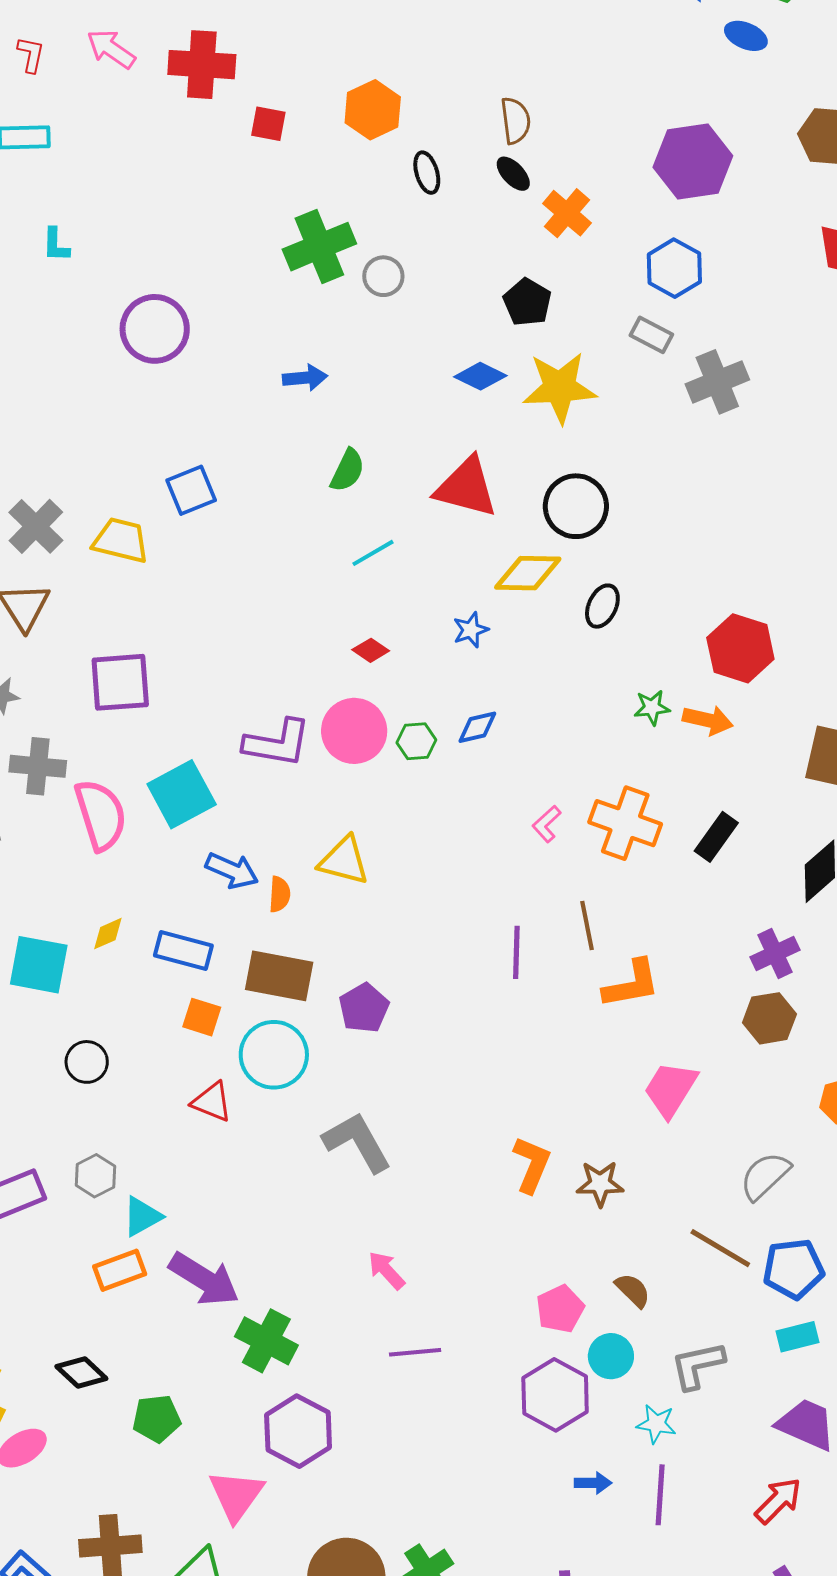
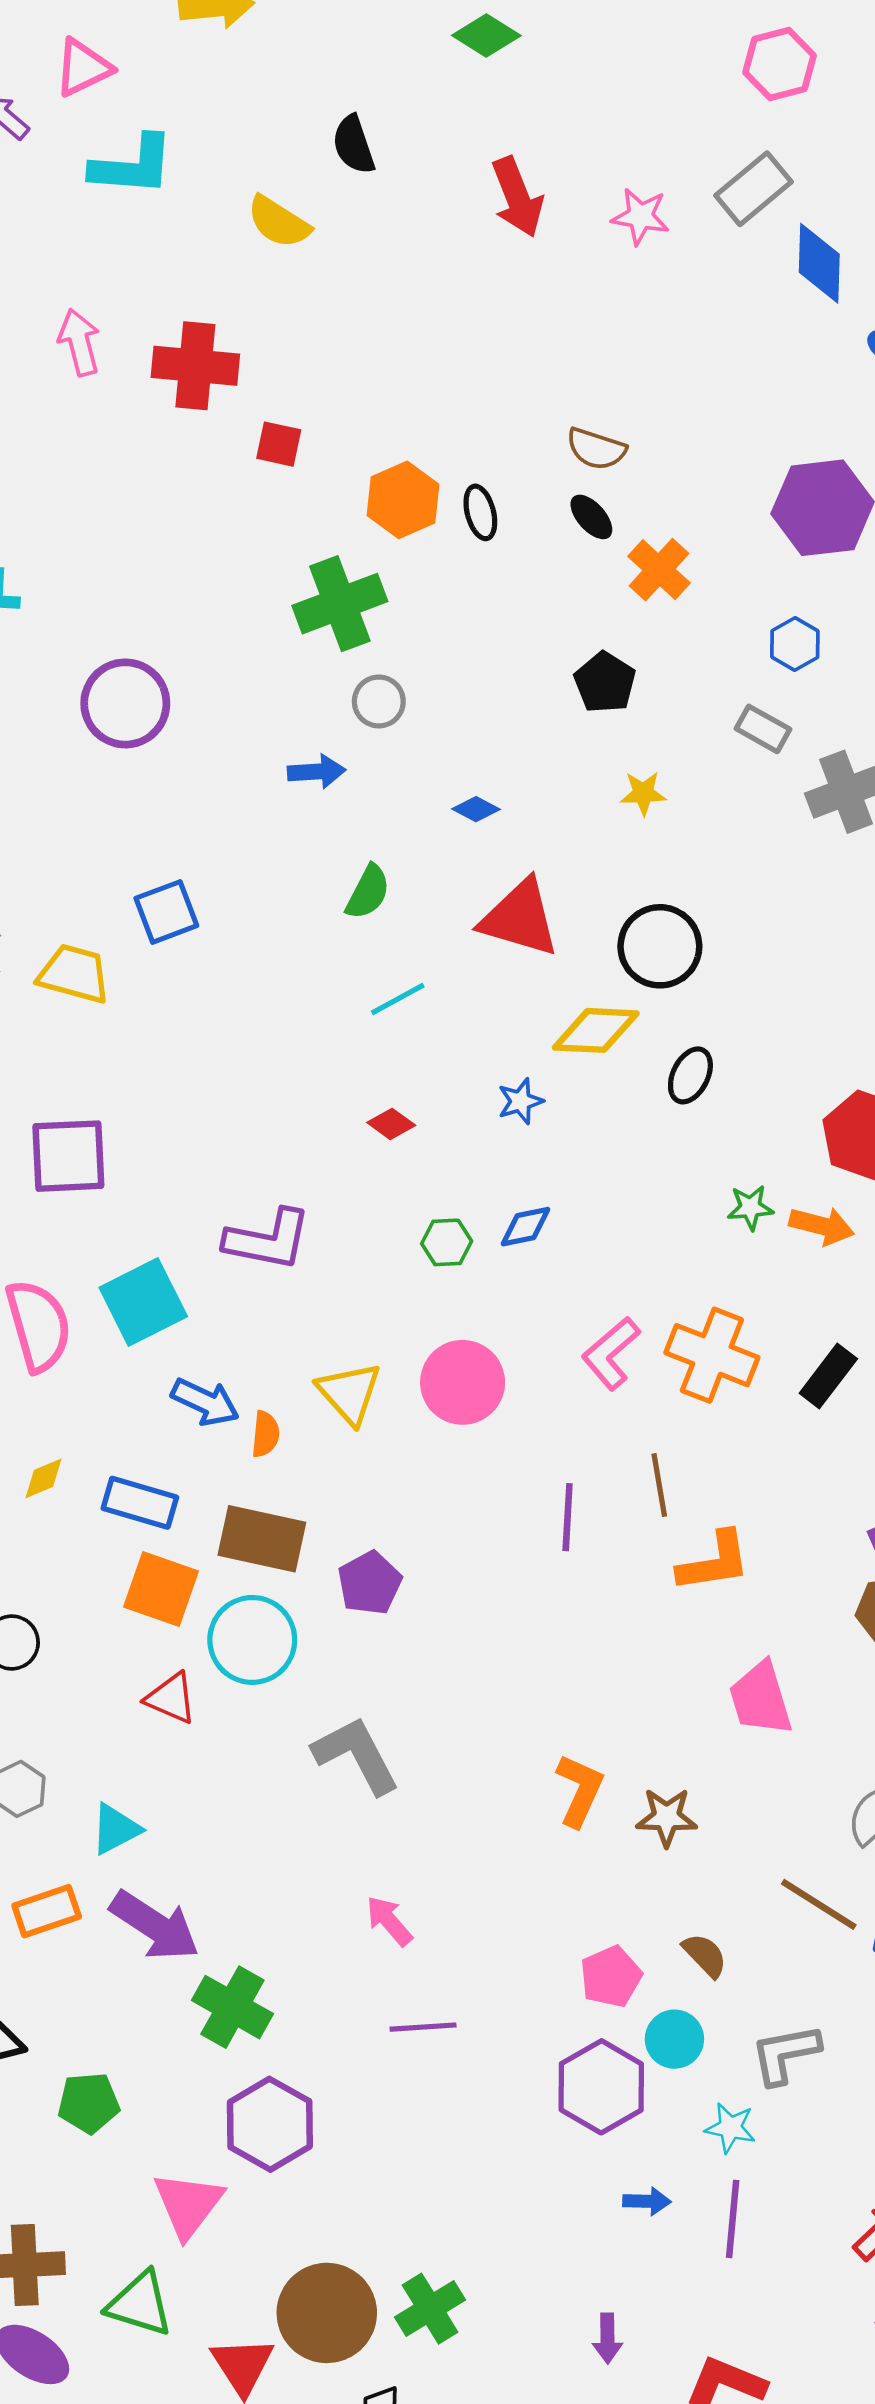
pink arrow: (111, 49) -> (79, 342), turned 39
orange hexagon: (373, 110) -> (403, 500), moved
brown semicircle: (515, 121) -> (596, 449), turned 114
blue hexagon: (674, 268) -> (795, 644), size x0.7
gray circle: (383, 276) -> (379, 701), moved
blue diamond: (480, 376) -> (476, 809), moved, size x0.7
yellow star: (560, 388) -> (643, 793), size x0.5
pink circle: (354, 731) -> (463, 1382), moved
pink L-shape: (547, 824) -> (611, 1353), size x1.5
yellow triangle: (344, 861) -> (349, 1393), turned 32
orange square: (202, 1017) -> (161, 1589), size x1.5
pink trapezoid: (670, 1089) -> (760, 1698), turned -50
cyan triangle: (142, 1216) -> (116, 1829), moved

